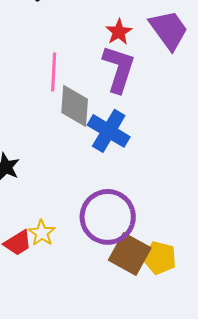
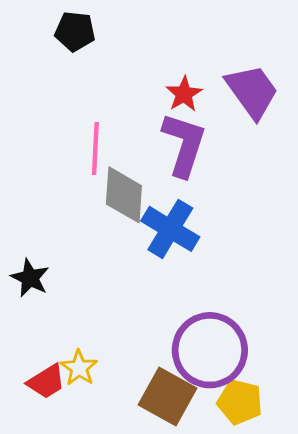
purple circle: (108, 217) -> (210, 350), moved
brown square: (130, 254) -> (168, 397), moved

